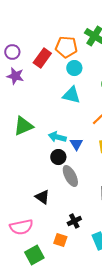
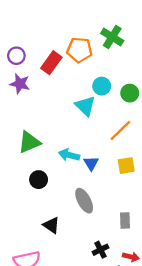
cyan circle: (74, 68) -> (102, 86), moved
cyan triangle: (71, 95) -> (85, 106), turned 30
black circle: (58, 157) -> (39, 180), moved
black cross: (74, 221) -> (101, 250), moved

